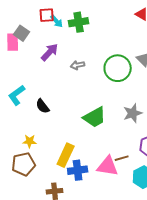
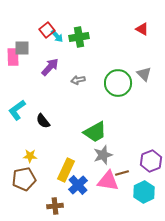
red square: (47, 15) -> (47, 30), turned -35
gray square: (22, 33) -> (22, 48), turned -35
gray star: (133, 113) -> (103, 155), moved
blue cross: (78, 170) -> (78, 185), turned -36

